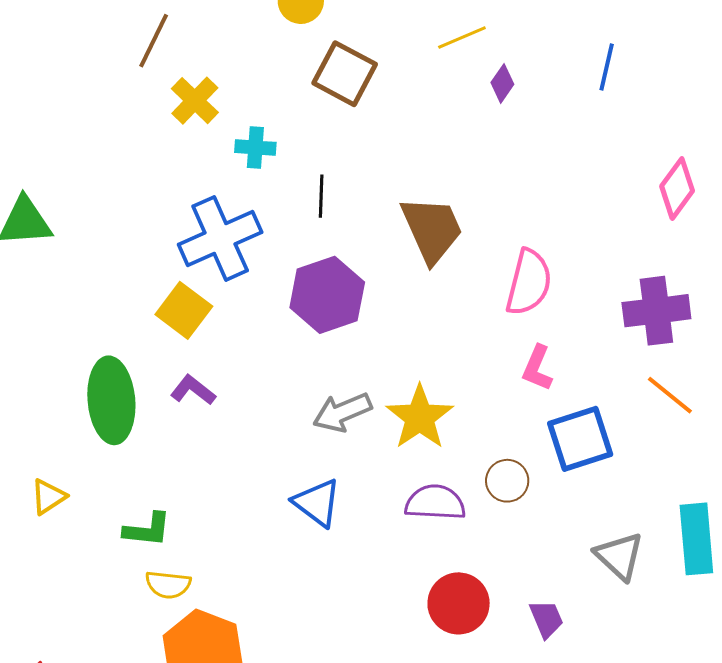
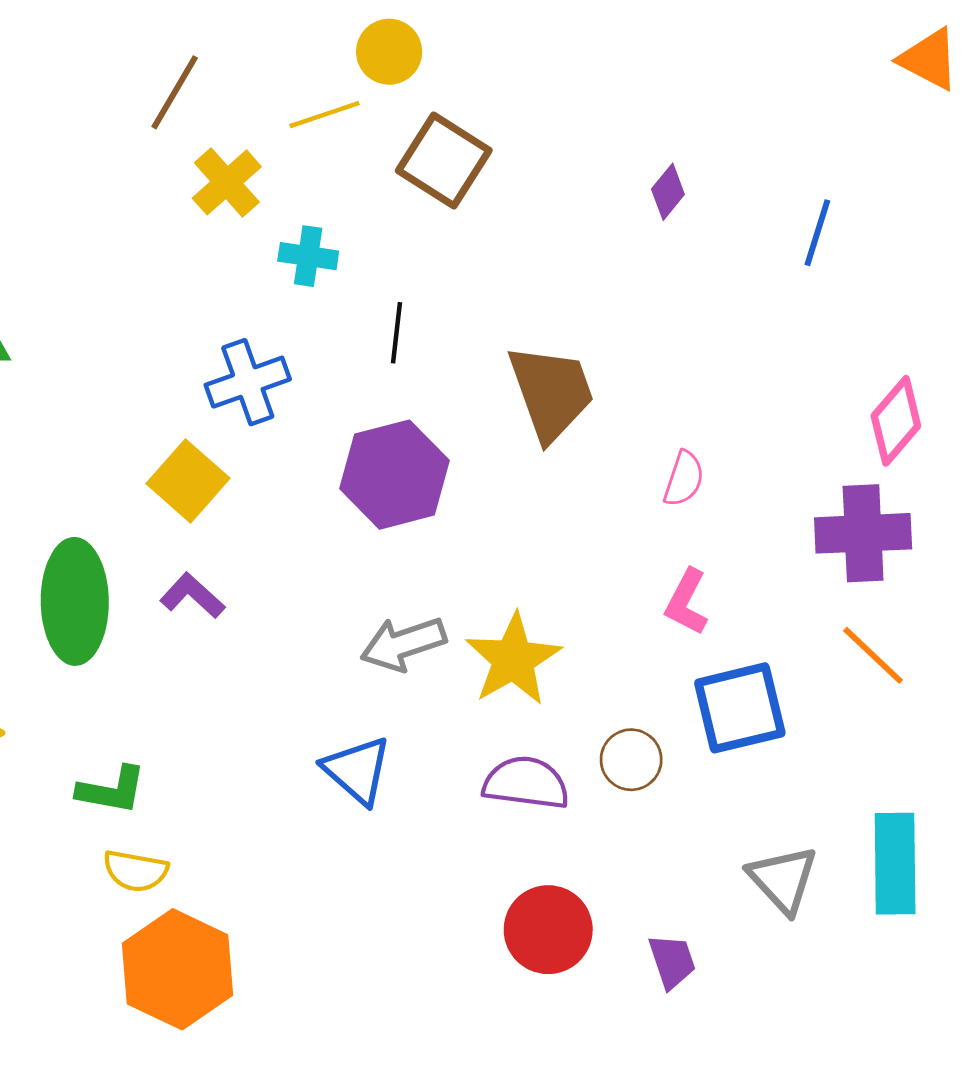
yellow line: (462, 37) -> (325, 115), moved
blue line: (607, 67) -> (817, 233), moved
pink diamond: (677, 188) -> (896, 421), moved
blue cross: (220, 238) -> (248, 382), size x0.7
pink semicircle: (529, 282) -> (684, 479), size x0.6

